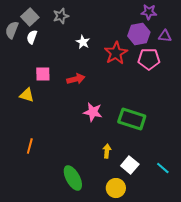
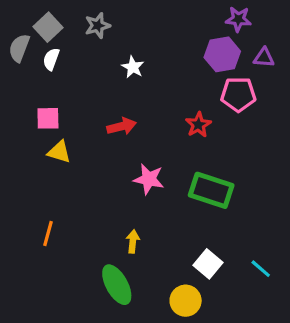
red star: (116, 53) -> (198, 125), moved, size x0.7
pink square: (43, 74) -> (48, 118), moved
yellow triangle: (27, 95) -> (59, 152), moved
yellow arrow: (107, 151) -> (133, 241), moved

